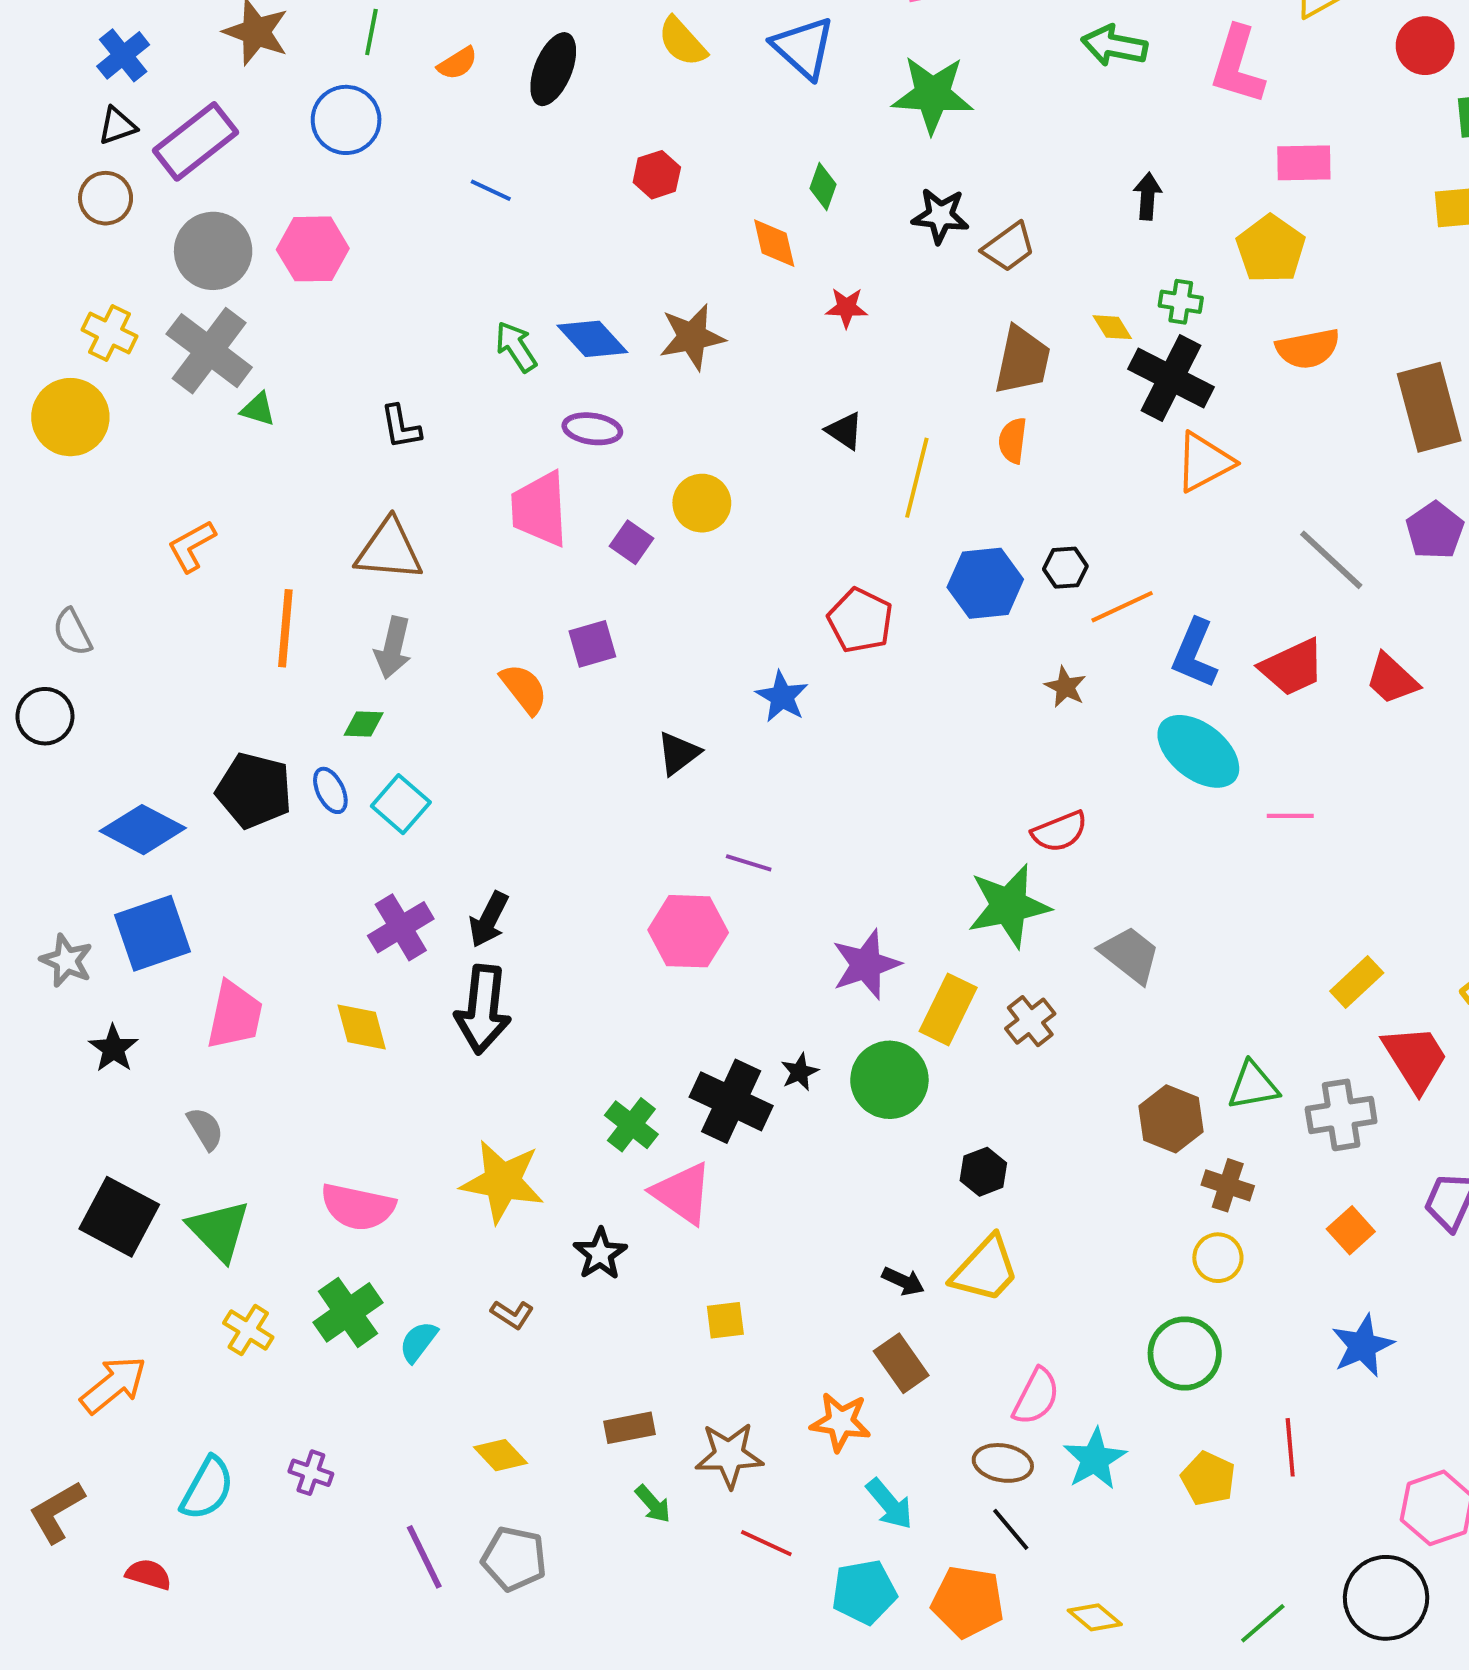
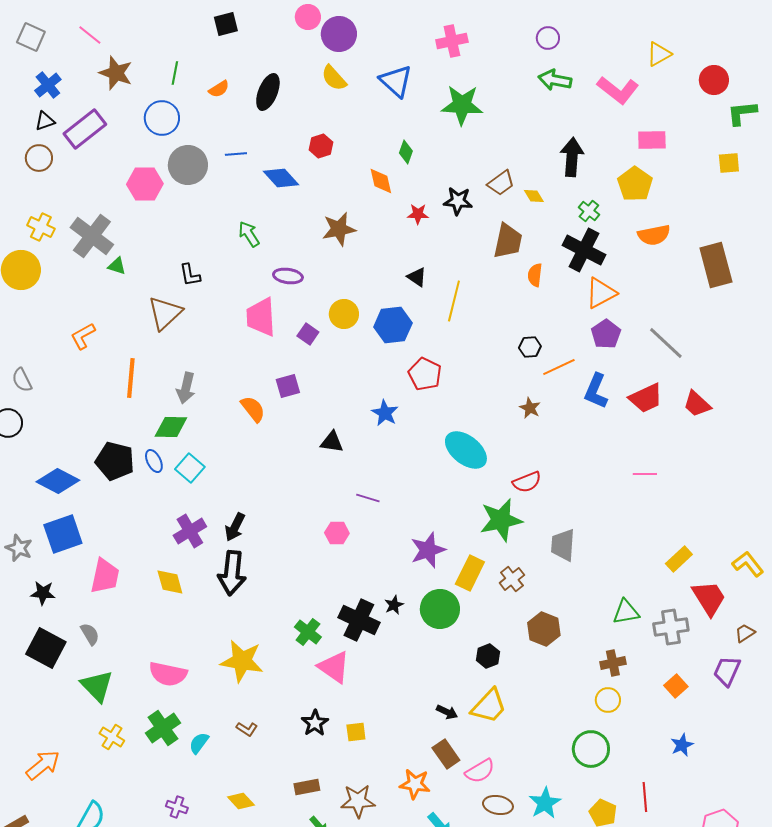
pink L-shape: (1237, 65) -> (618, 90), turned -69
blue line: (491, 190) -> (236, 154), turned -30
black arrow: (1148, 196) -> (572, 157), size x1.6
black star: (940, 216) -> (458, 201), moved
gray circle: (213, 251) -> (188, 165), moved
green cross: (1181, 302) -> (589, 211), turned 30
yellow diamond: (1112, 327) -> (534, 196), moved
blue diamond: (592, 339) -> (281, 178), moved
orange semicircle: (1013, 441) -> (535, 275), moved
purple pentagon: (1435, 530) -> (606, 334), moved
brown triangle: (389, 550) -> (165, 313), moved, turned -48
blue hexagon: (985, 583) -> (393, 325), moved
green diamond: (364, 724) -> (171, 427), size x1.6
cyan ellipse: (1198, 751) -> (466, 450), moved
black triangle: (678, 753) -> (332, 442), turned 45
pink hexagon: (688, 931) -> (337, 533), size x0.6
gray trapezoid: (1130, 955) -> (563, 545), turned -124
black star: (113, 1049) -> (43, 593), turned -30
brown hexagon: (1171, 1119) -> (544, 629), moved
brown cross: (1228, 1185) -> (613, 663), turned -30
black square: (119, 1217) -> (46, 648), moved
black star: (600, 1254) -> (315, 723), moved
blue star: (1363, 1346) -> (682, 745), size x0.7
pink semicircle: (1036, 1396) -> (480, 771), moved, turned 32
purple cross: (311, 1473) -> (177, 807), moved

